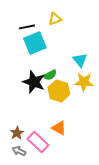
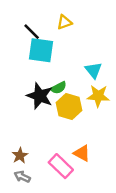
black line: (27, 27) -> (32, 32), turned 56
cyan square: (35, 43) -> (41, 50), turned 30
orange triangle: (59, 128) -> (82, 153), moved
pink rectangle: (38, 142) -> (61, 166), moved

